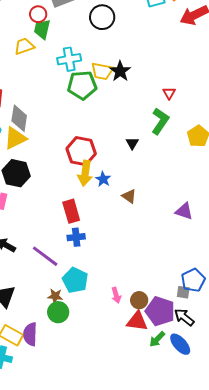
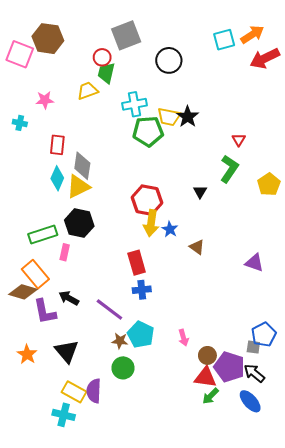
pink arrow: (116, 295) -> (183, 338), moved
brown star: (55, 296) -> (120, 341), moved
green arrow: (157, 339) -> (211, 396), moved

